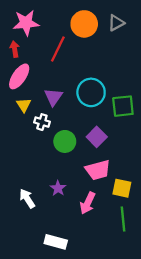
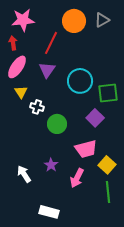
purple triangle: (53, 97) -> (47, 70), moved
purple square: (97, 137) -> (95, 118), moved
yellow square: (122, 188) -> (107, 165), turned 30

